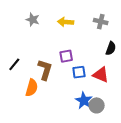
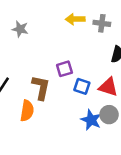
yellow arrow: (66, 22) -> (75, 19), moved
blue square: (79, 72) -> (82, 86), turned 32
gray circle: (97, 105) -> (109, 115), moved

